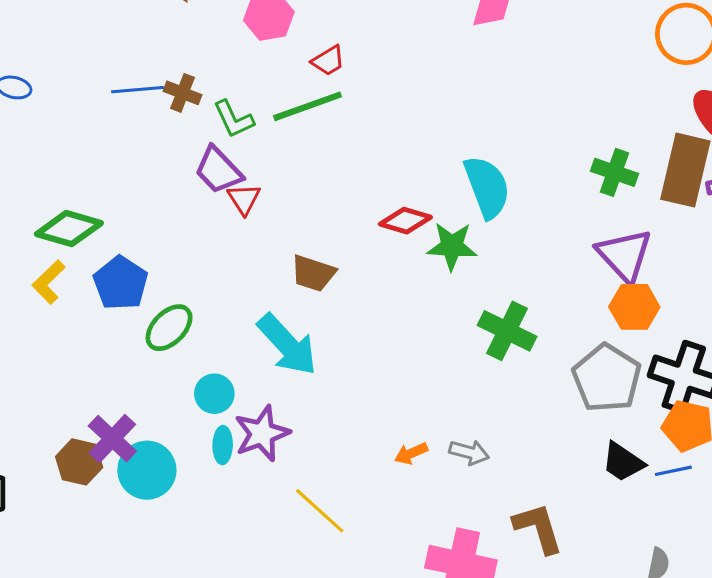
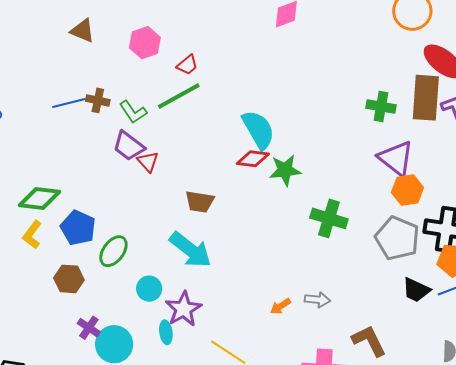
cyan semicircle: (487, 187) -> (258, 130), moved
purple cross: (112, 439) -> (89, 328), size x0.7
cyan ellipse: (223, 445) -> (166, 332), moved
brown hexagon: (79, 462) -> (69, 279), moved

